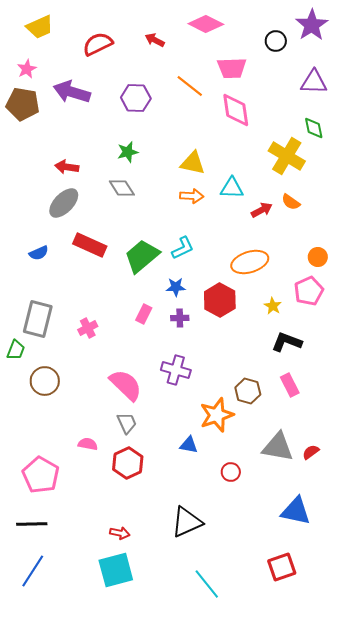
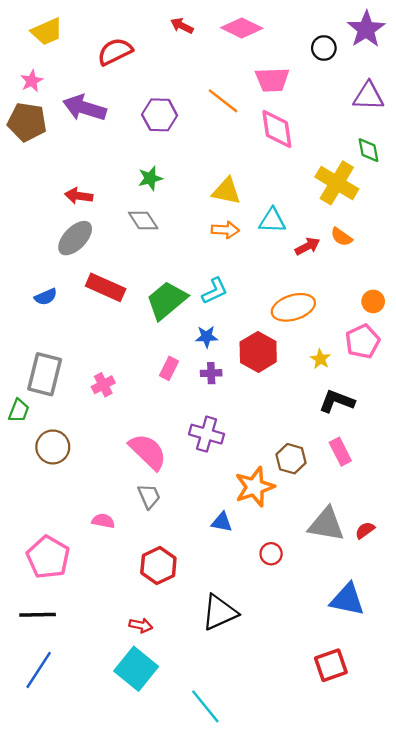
red arrow: (155, 40) -> (182, 26), moved
red hexagon: (128, 463) -> (158, 565), moved
cyan square: (116, 570) -> (136, 669), turned -36
cyan line: (207, 584) -> (205, 706), moved

